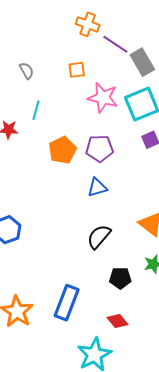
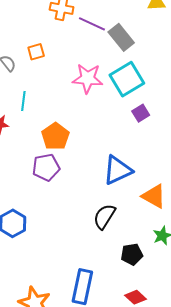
orange square: (77, 70) -> (36, 52), moved
purple pentagon: (100, 148) -> (46, 167), moved
blue triangle: (97, 187) -> (118, 170), moved, size x1.5

